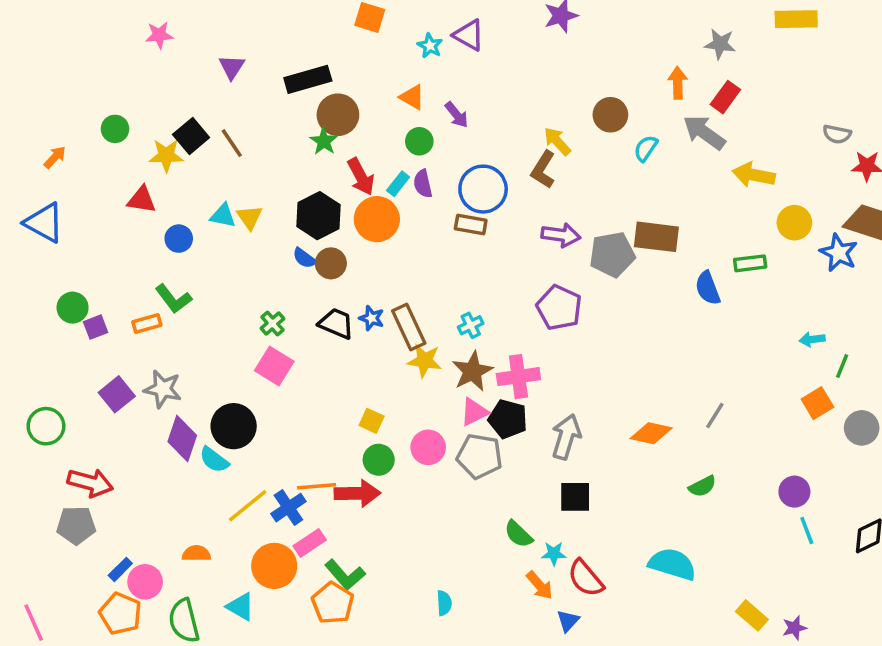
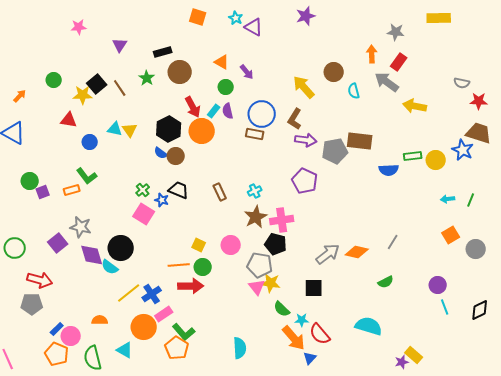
cyan star: (430, 46) -> (236, 18), moved
black rectangle: (308, 79) -> (163, 52), size x0.7
green star: (324, 141) -> (147, 78), moved
yellow arrow: (557, 141) -> (304, 87), size x1.4
cyan semicircle: (646, 148) -> (354, 91), turned -49
brown L-shape: (543, 170) -> (295, 119), moved
yellow circle: (794, 223) -> (436, 160), moved
blue semicircle: (708, 288) -> (389, 170), turned -72
blue star: (372, 318) -> (162, 200), moved
brown rectangle: (409, 327) -> (220, 192), size x0.7
yellow star: (425, 361) -> (271, 283), moved
green line: (842, 366) -> (471, 200), moved
purple square: (117, 394) -> (58, 243), moved
pink triangle: (474, 412) -> (257, 287), moved, turned -42
gray arrow: (566, 437) -> (328, 254), moved, turned 35
purple diamond: (182, 439) -> (92, 255), turned -35
pink circle: (428, 447) -> (231, 245), moved
orange line: (317, 486) -> (179, 265), moved
orange arrow: (540, 585) -> (294, 338), size x1.5
cyan semicircle: (444, 603) -> (240, 348), size x1.5
purple star: (794, 628) -> (402, 362), moved

